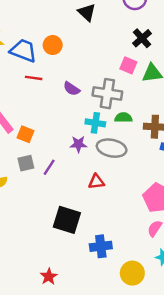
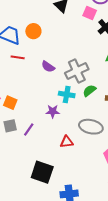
pink square: (128, 65) -> (90, 13), moved
gray cross: (107, 94) -> (77, 71), turned -35
green semicircle: (123, 118) -> (89, 91), turned -40
gray ellipse: (112, 148) -> (91, 127), moved

